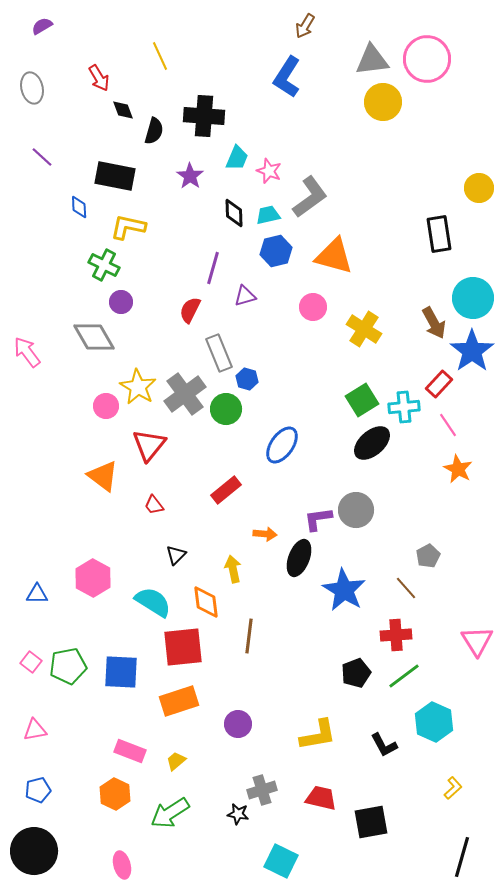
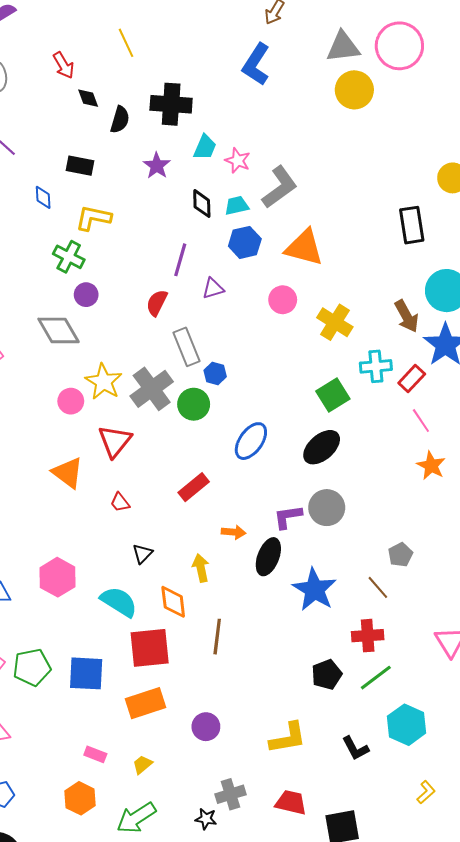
black rectangle: (115, 176) -> (80, 166), size x0.7
cyan cross: (404, 407) -> (376, 366), moved
black ellipse: (372, 443) -> (322, 447), moved
pink rectangle: (130, 751) -> (95, 754), size x0.7

